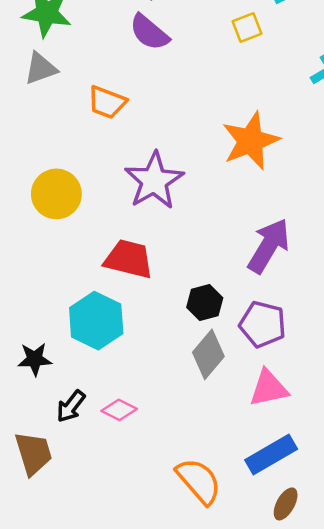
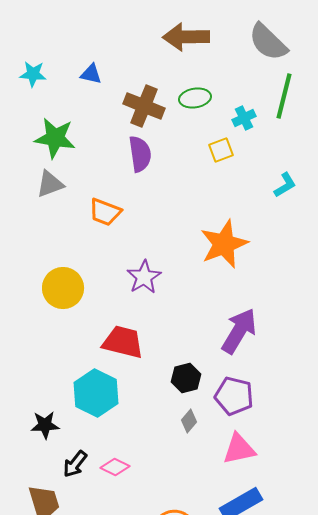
purple semicircle: (149, 32) -> (140, 154), turned -138
purple star: (154, 181) -> (144, 277), size x0.7
gray diamond: (208, 354) -> (189, 421), size x0.6

